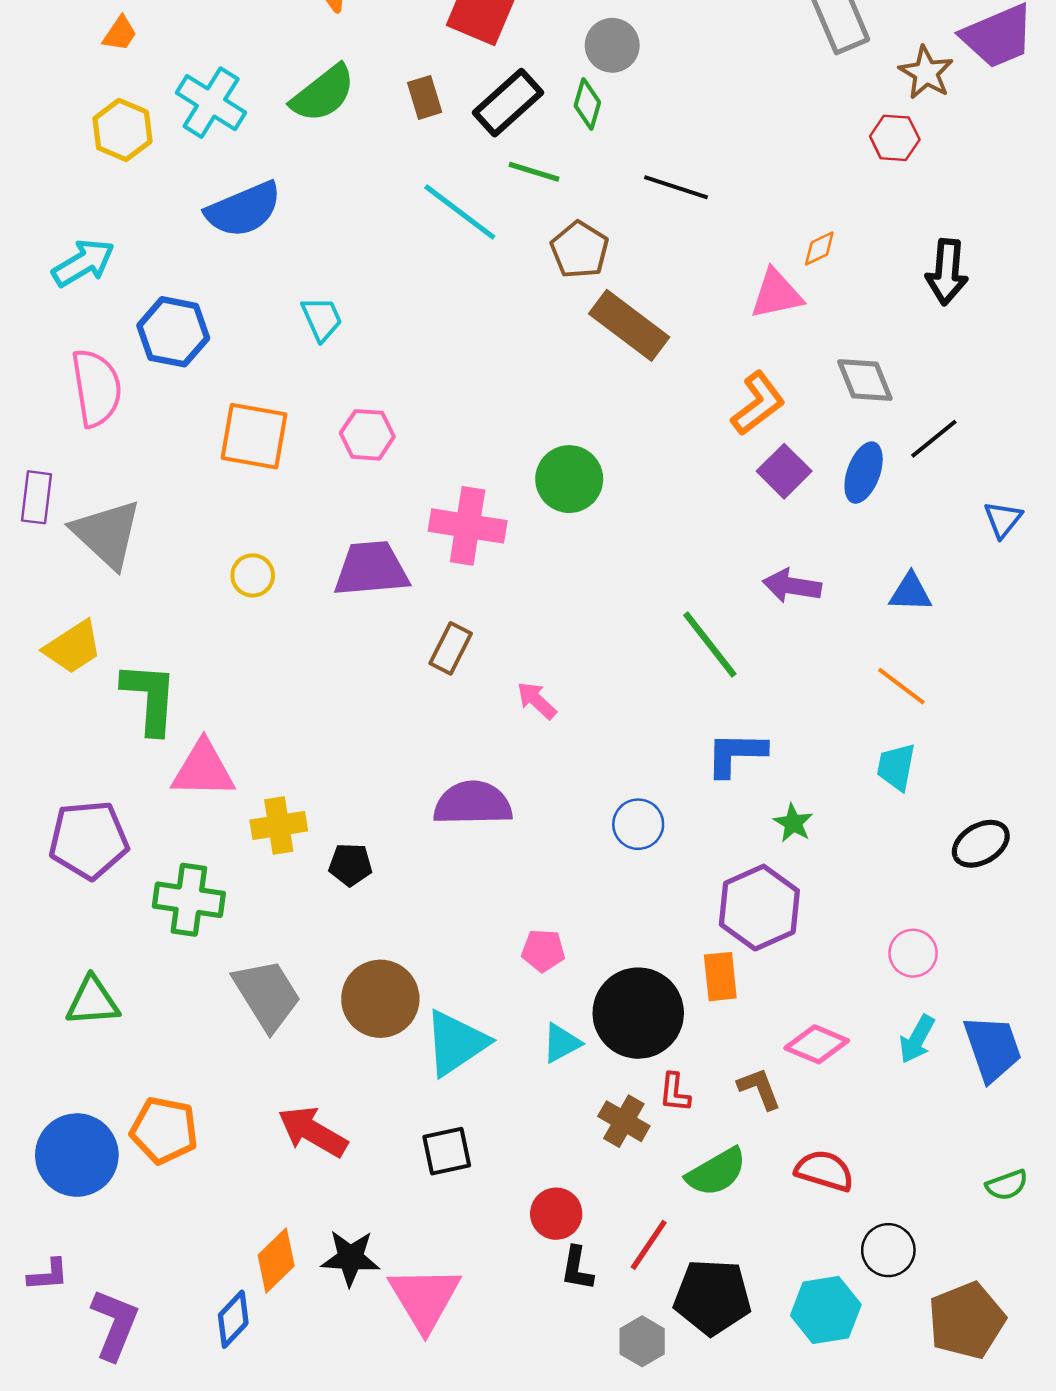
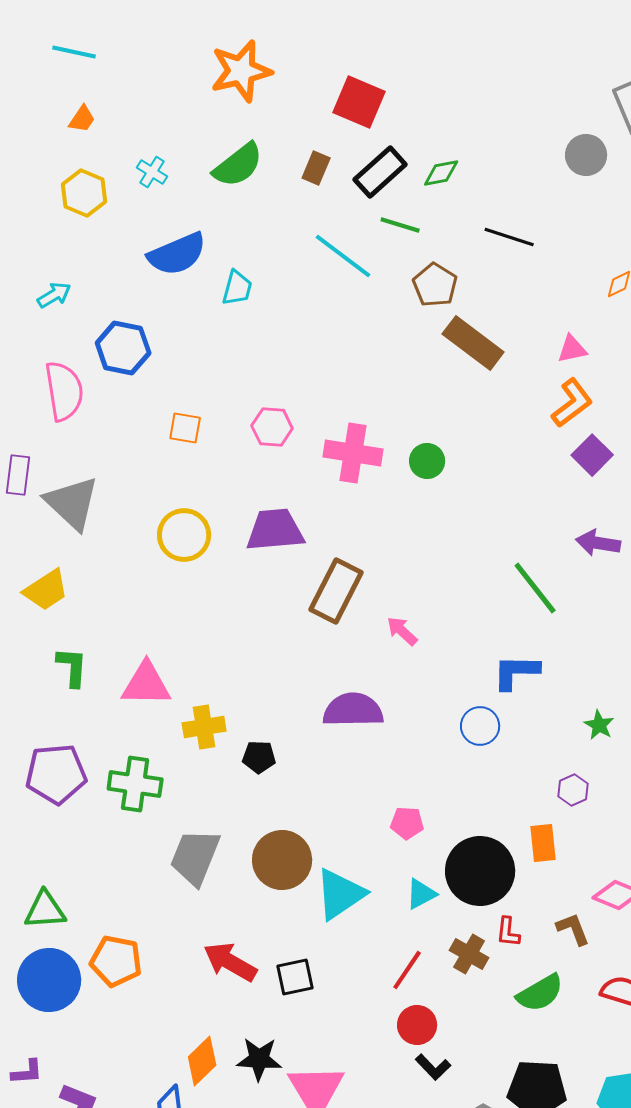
gray circle: (612, 45) -> (586, 155), moved
brown rectangle: (425, 97) -> (316, 168), turned 40
cyan cross: (211, 103) -> (152, 172), size x0.6
green diamond: (587, 104) -> (441, 173), turned 63
cyan arrow: (83, 263) -> (54, 295), size x0.7
pink triangle: (776, 294) -> (572, 349), moved, size x0.7
cyan trapezoid: (322, 319) -> (237, 288), moved, turned 39
orange square: (254, 436) -> (185, 428), size x0.6
green circle: (569, 479) -> (427, 461), size x0.7
pink cross: (468, 526) -> (353, 453), moved
yellow circle: (253, 575) -> (184, 535), size x1.6
brown rectangle: (451, 648) -> (336, 591), size x1.6
green L-shape: (150, 698) -> (72, 667), moved, size x0.7
blue L-shape: (736, 754) -> (516, 672), moved
purple pentagon: (89, 840) -> (56, 774), moved
purple hexagon: (759, 908) -> (573, 790), size x0.5
gray trapezoid: (267, 995) -> (195, 857), turned -126
green triangle: (92, 1001) -> (45, 910), moved
black square: (447, 1151) -> (295, 977), moved
red line: (649, 1245) -> (407, 970), moved
black L-shape: (577, 1268) -> (433, 1067), turned -54

